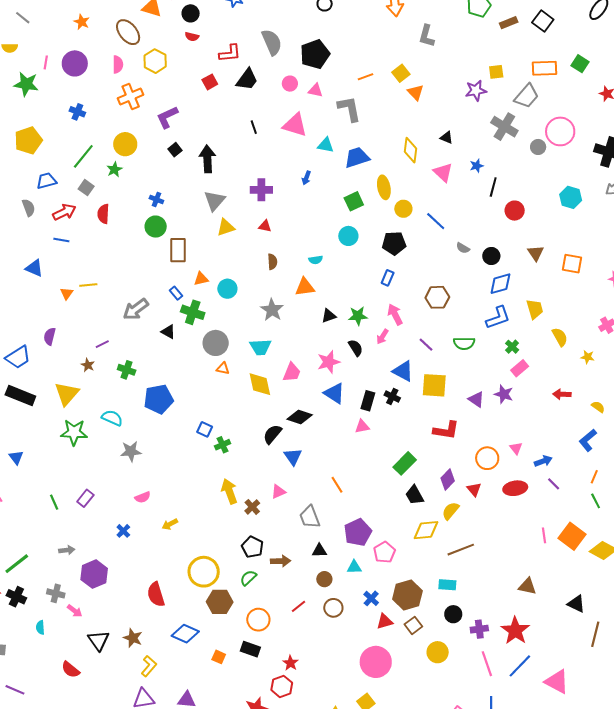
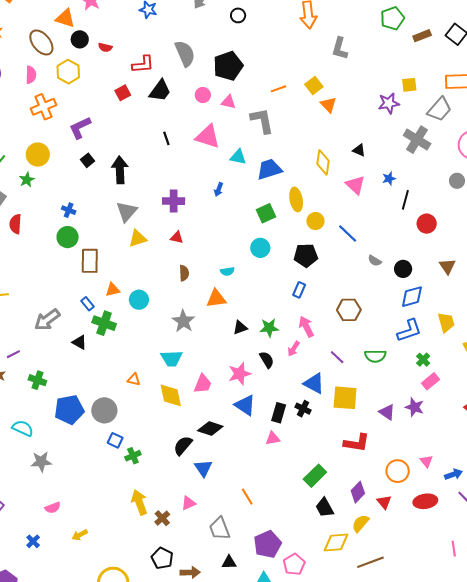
black circle: (191, 13) -> (80, 39), moved
gray circle: (538, 147) -> (457, 181), moved
gray circle: (216, 343) -> (104, 410), moved

